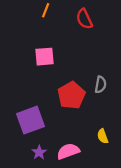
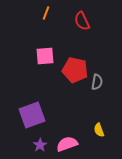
red pentagon: (71, 95) -> (75, 70), moved, turned -30

